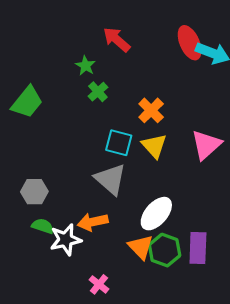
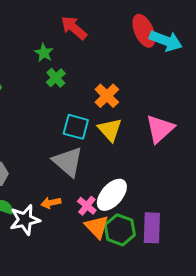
orange arrow: (93, 222) -> (51, 203), size x0.7
pink cross: (99, 284) -> (87, 206), moved

